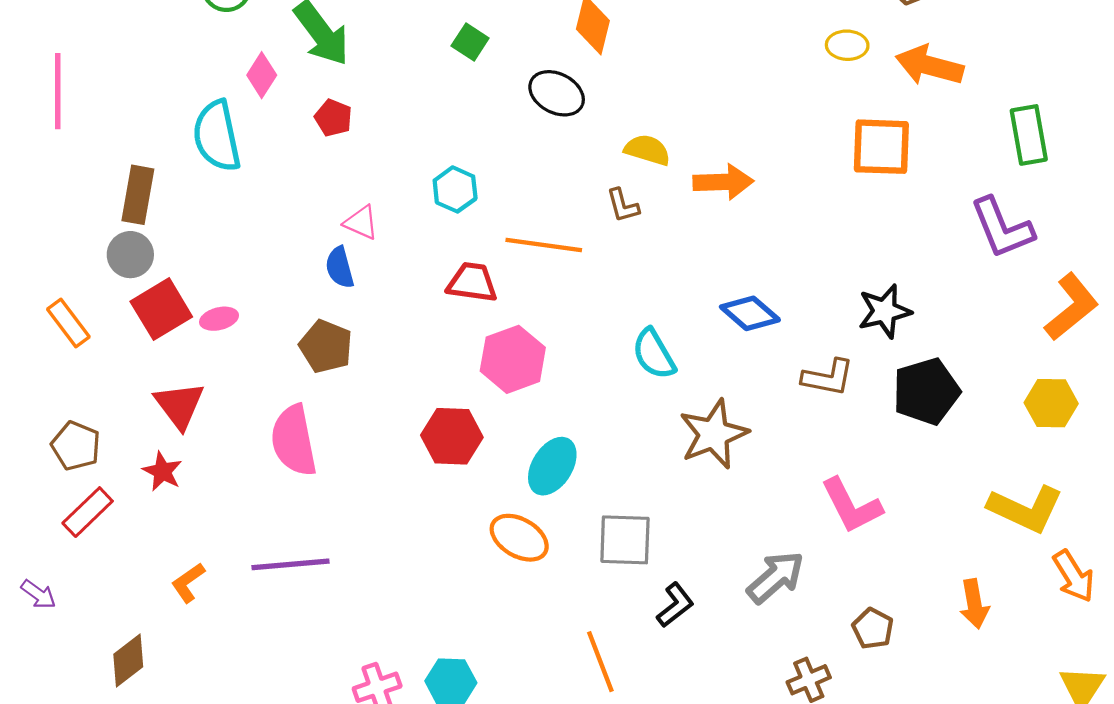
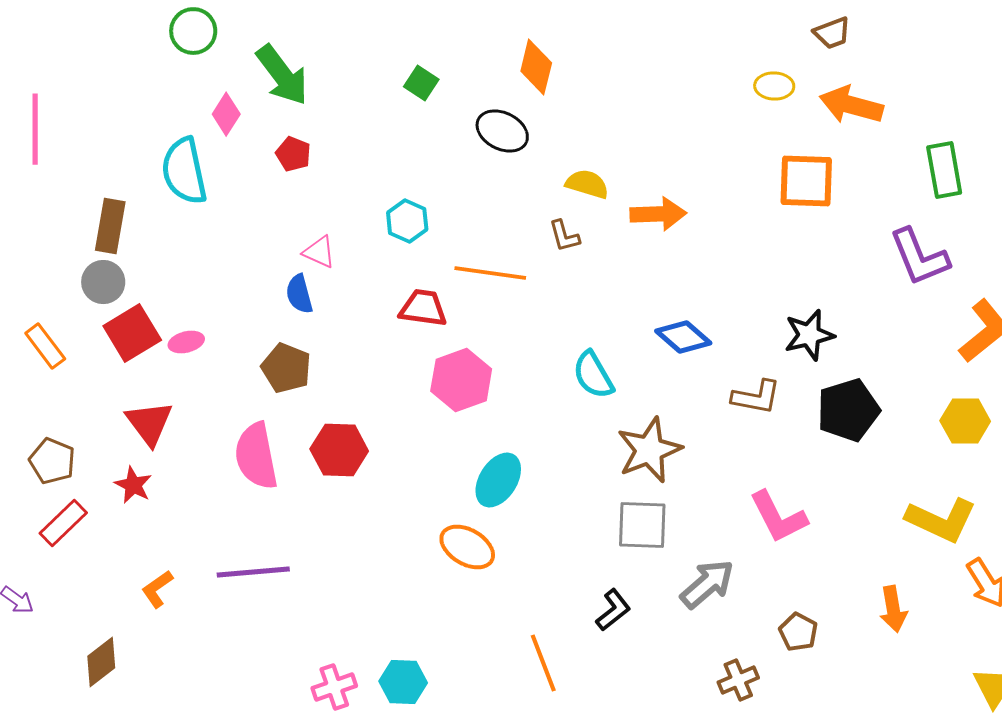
red hexagon: (452, 436) -> (339, 450), moved
gray square: (625, 540) -> (642, 525), moved

